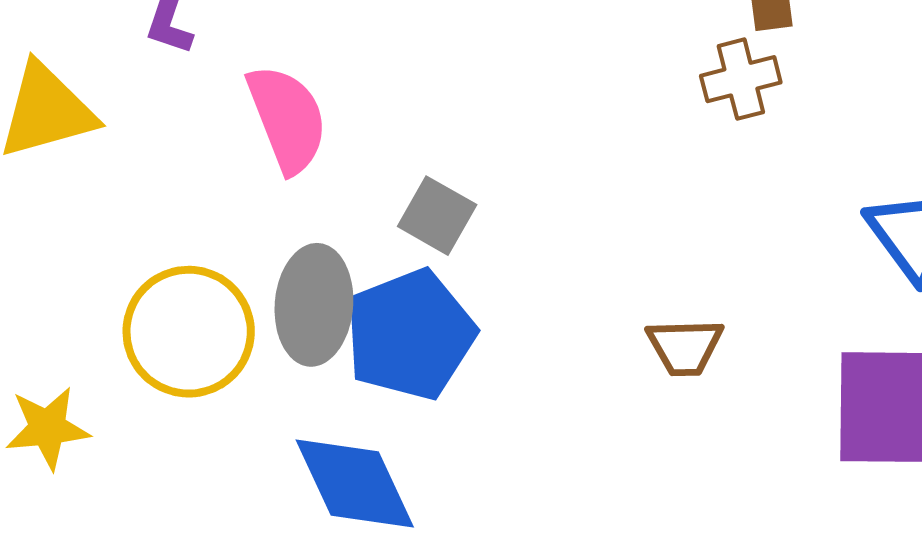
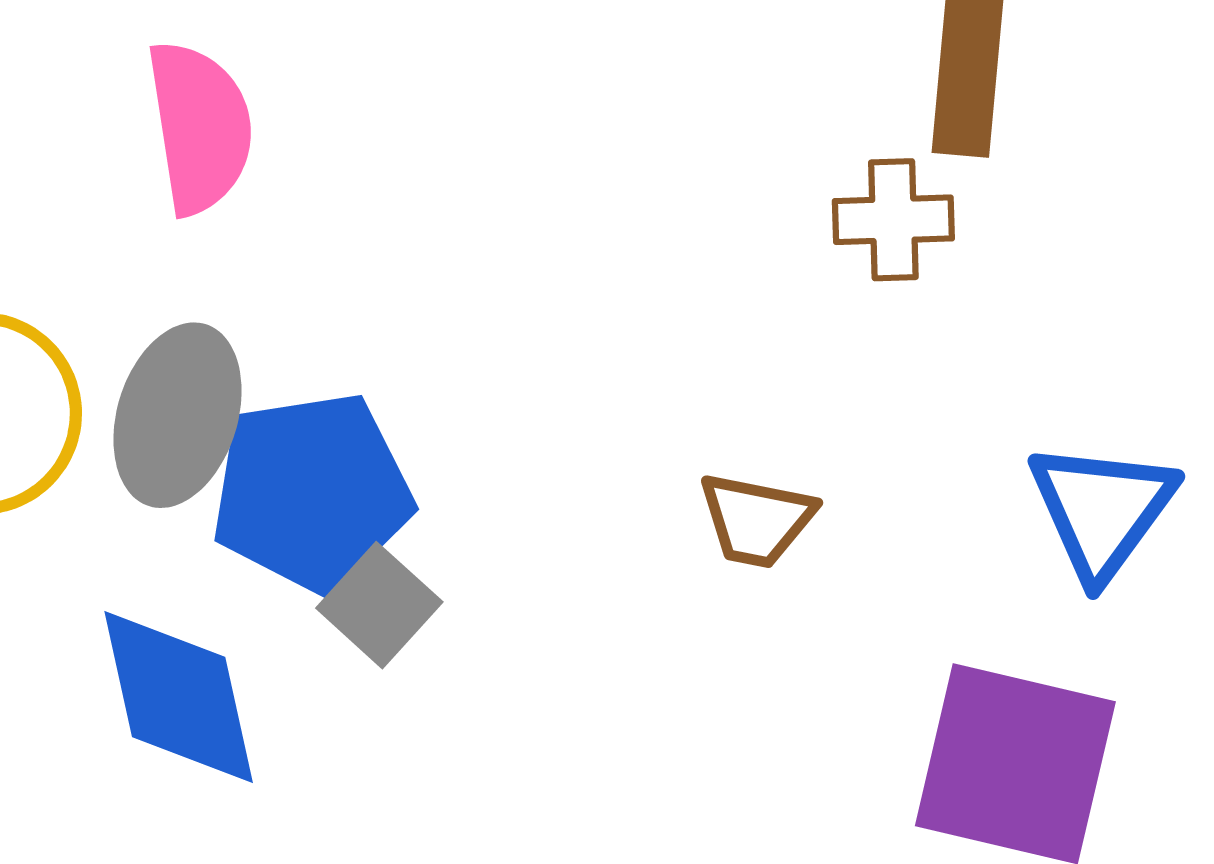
gray square: (437, 216) -> (379, 605), moved
brown trapezoid: (685, 347) -> (757, 520), moved

